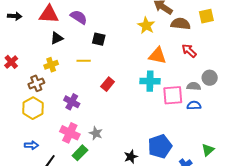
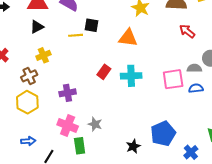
black triangle: (57, 38) -> (37, 27), moved
orange triangle: (157, 56) -> (128, 38), moved
yellow line: (84, 61) -> (76, 35), moved
cyan cross: (150, 81) -> (131, 76), moved
purple cross: (72, 102) -> (68, 93), turned -35
green rectangle: (80, 153) -> (80, 146), turned -49

